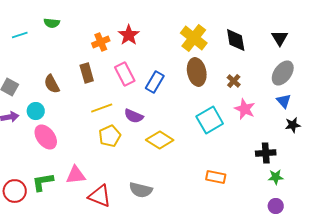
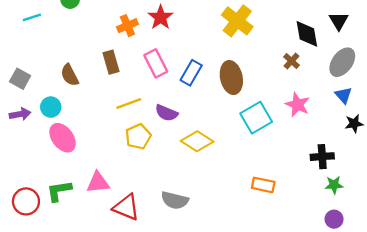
black diamond: (236, 40) -> (307, 34), moved
brown ellipse: (197, 72) -> (231, 78), moved
brown cross: (234, 81) -> (292, 61), moved

